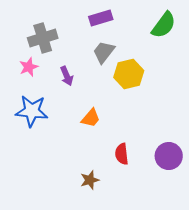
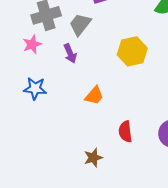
gray trapezoid: (104, 52) -> (80, 24), moved
blue star: (32, 111) -> (35, 88), size x0.7

